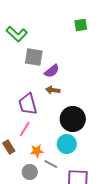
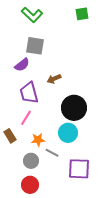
green L-shape: (17, 34) -> (32, 15), moved
purple semicircle: (52, 71) -> (22, 65), moved
brown arrow: (53, 90) -> (54, 79), turned -32

